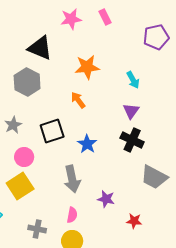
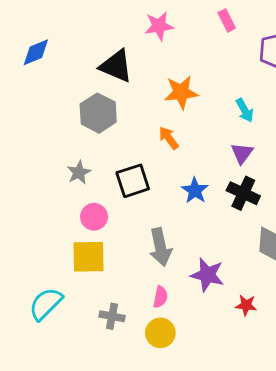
pink rectangle: (105, 17) -> (227, 20), moved
blue star: (87, 144) -> (195, 190), moved
yellow square: (20, 186) -> (88, 257), turned 32
purple star: (106, 199) -> (207, 275), size x1.4

